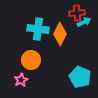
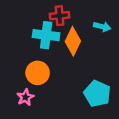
red cross: (77, 13) -> (60, 16), moved
cyan arrow: (84, 22) -> (102, 27), turned 40

